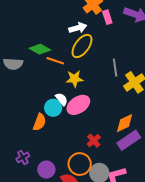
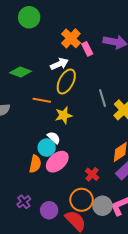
green diamond: (40, 49) -> (21, 72), moved
pink ellipse: (78, 105) -> (57, 162), moved

